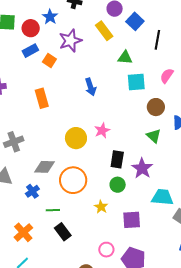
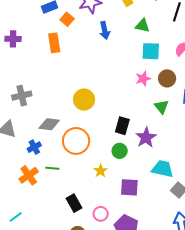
blue arrow: (90, 87) -> (105, 30), moved
orange rectangle: (42, 98) -> (54, 43), moved
pink star: (102, 131) -> (143, 79), moved
orange cross: (23, 232) -> (29, 175), moved
black rectangle: (63, 232) -> (74, 203), moved

